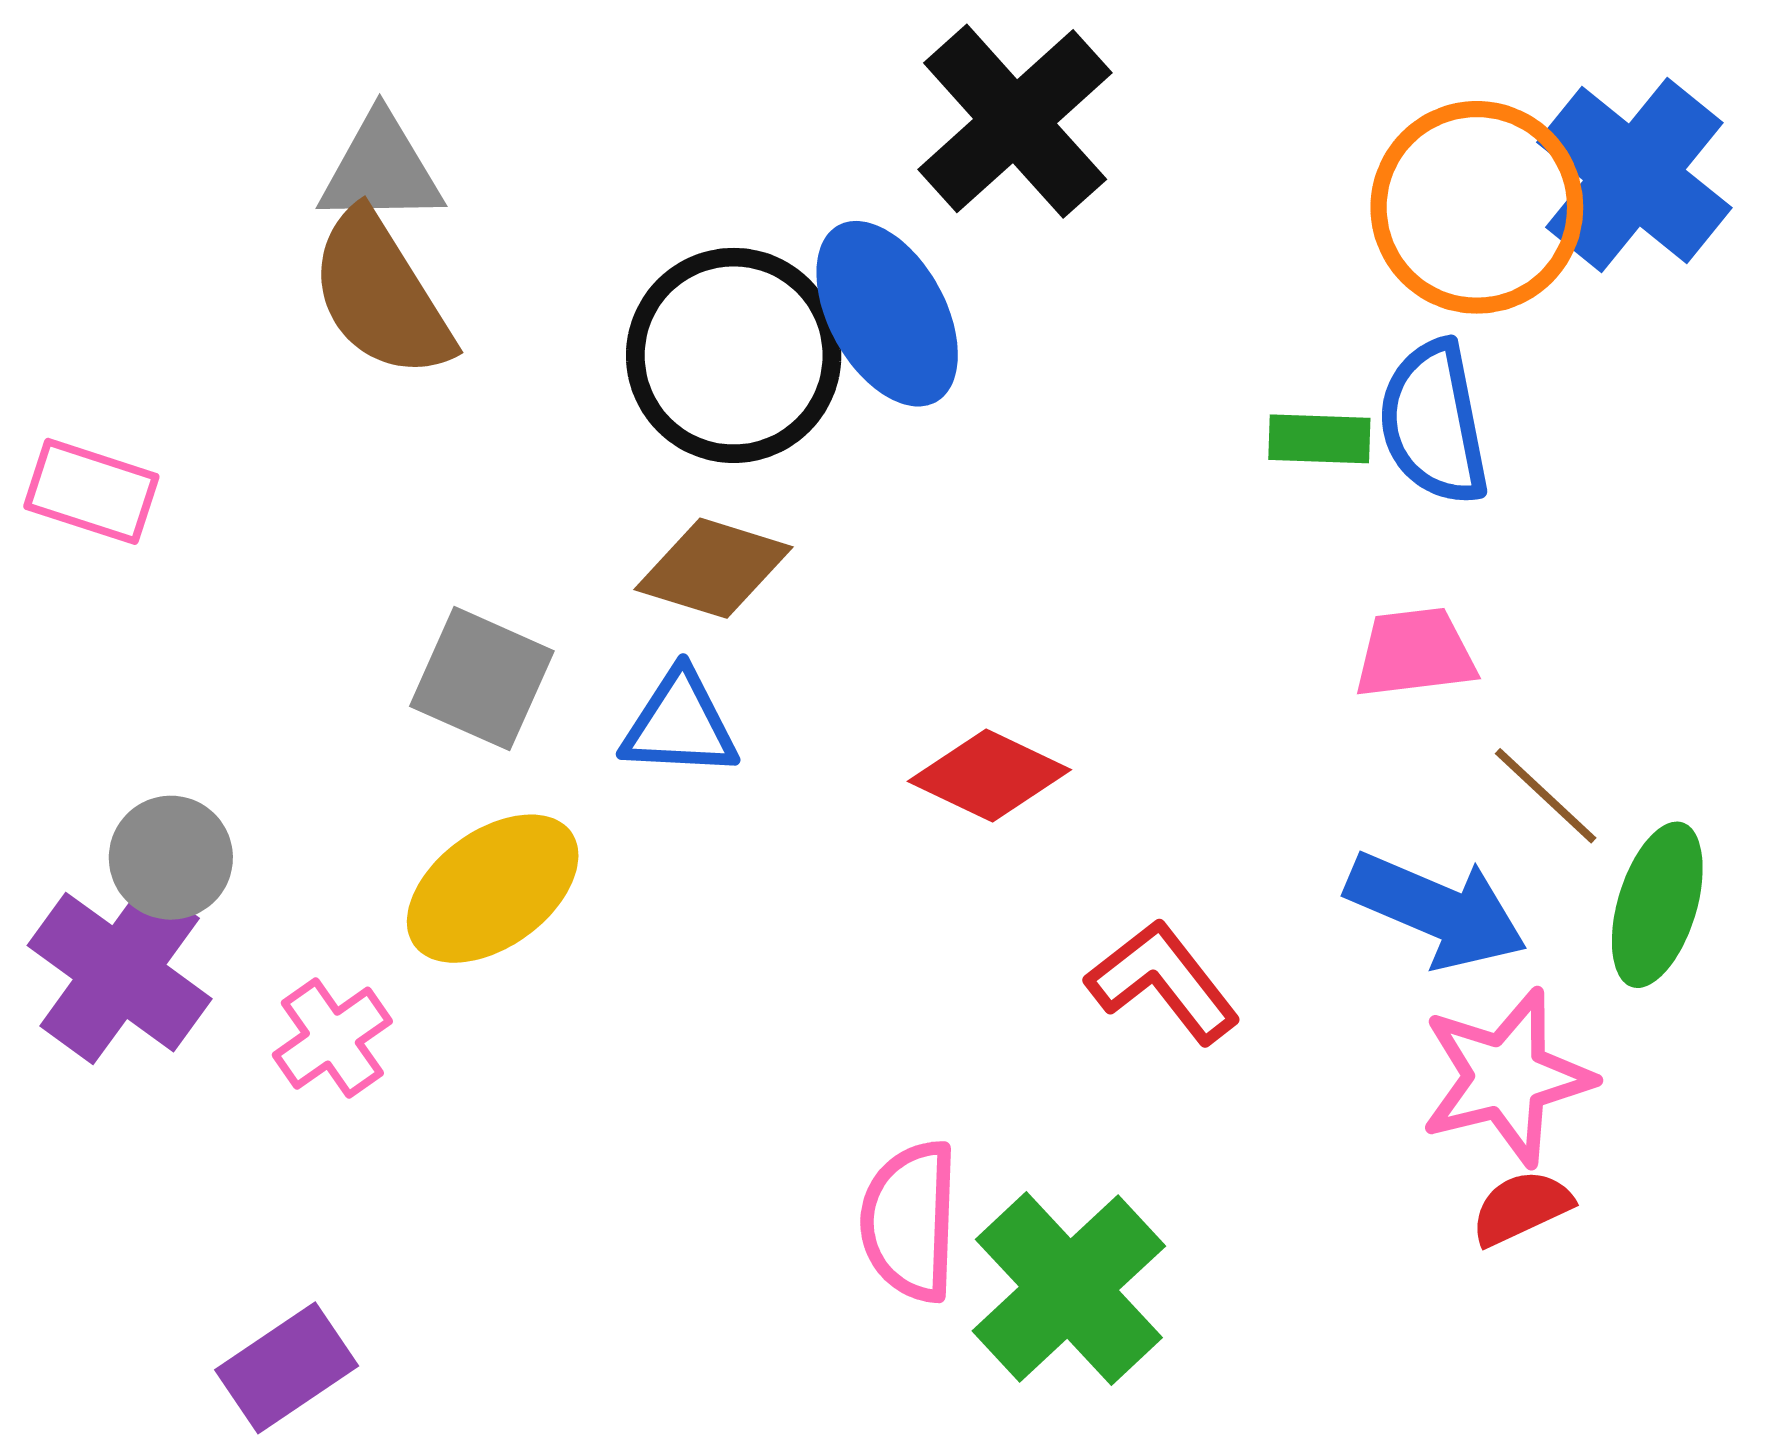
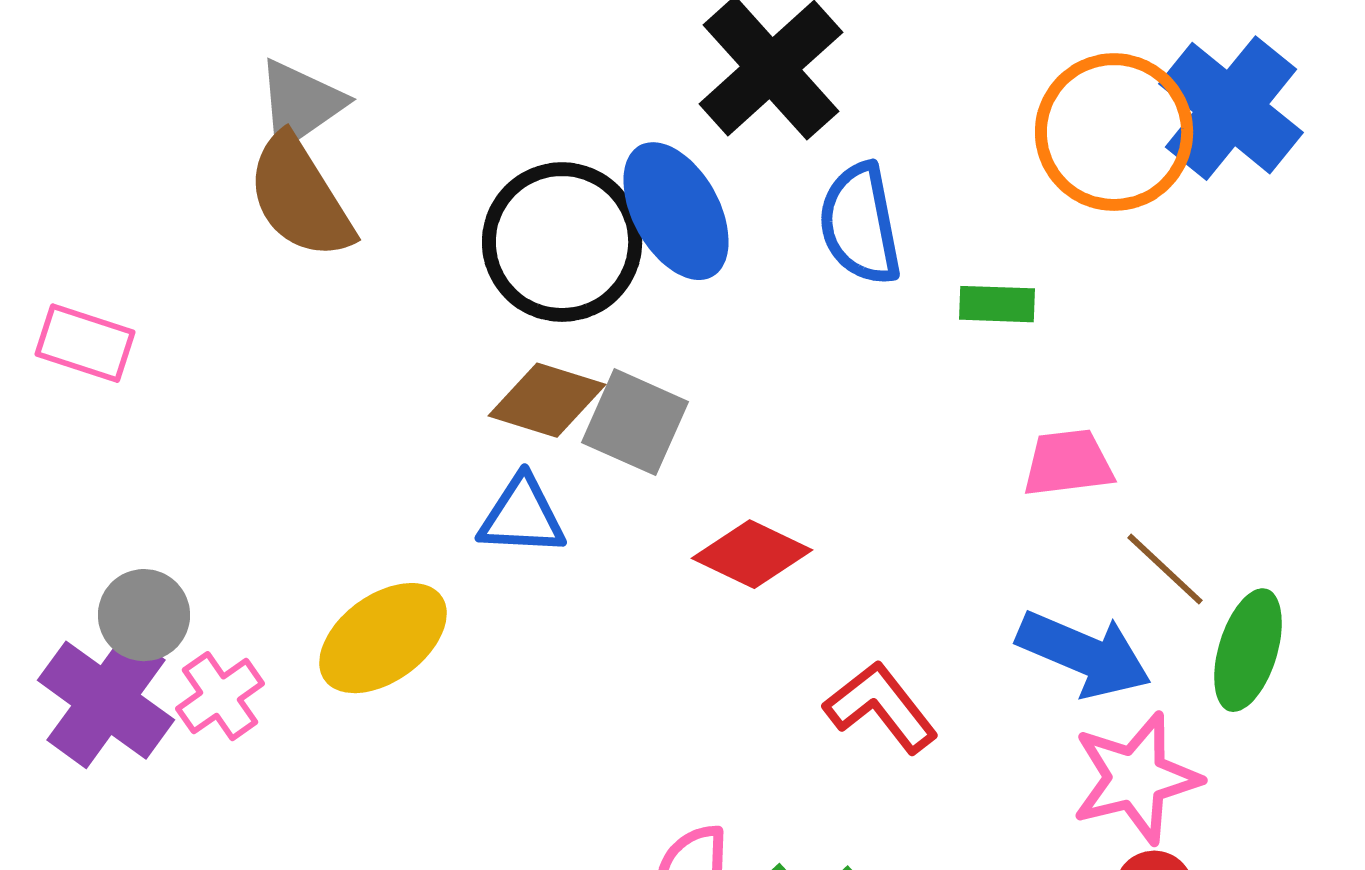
gray triangle: (381, 170) -> (300, 104), turned -34
blue semicircle: (1434, 423) -> (860, 224), moved
gray square: (482, 679) -> (635, 422), moved
pink cross: (332, 1038) -> (220, 696), moved

